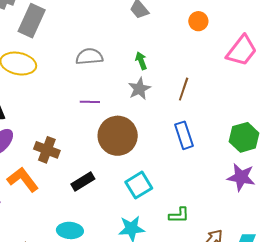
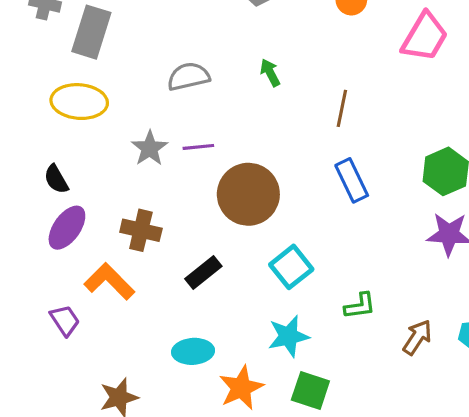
gray star: (139, 89) -> (150, 148), moved

